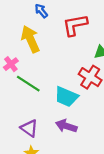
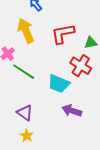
red L-shape: (75, 25) -> (63, 34), moved
purple arrow: (66, 126) -> (72, 111), moved

